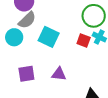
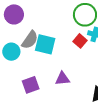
gray semicircle: (27, 20) -> (30, 40), moved
red square: (84, 41) -> (80, 41), turned 32

